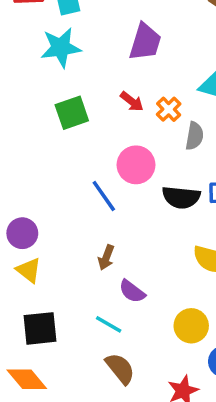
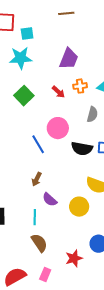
orange cross: (169, 109) -> (80, 86), moved, turned 32
green square: (72, 113) -> (24, 96), turned -30
cyan line: (109, 324) -> (35, 217), turned 56
yellow circle: (191, 326) -> (79, 207), moved

